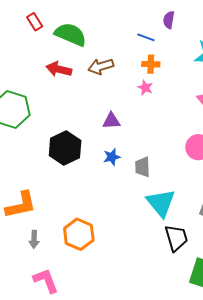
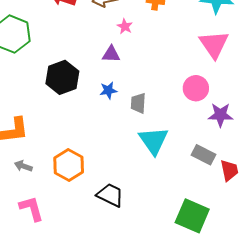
pink star: (145, 88) -> (125, 26), moved
black trapezoid: (176, 238) -> (110, 195), moved, turned -52
gray arrow: (34, 239) -> (23, 166), turned 102

